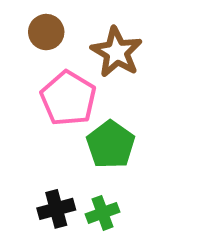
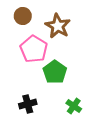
green cross: (103, 213) -> (74, 106), moved, turned -35

